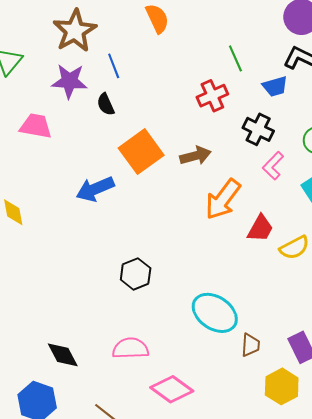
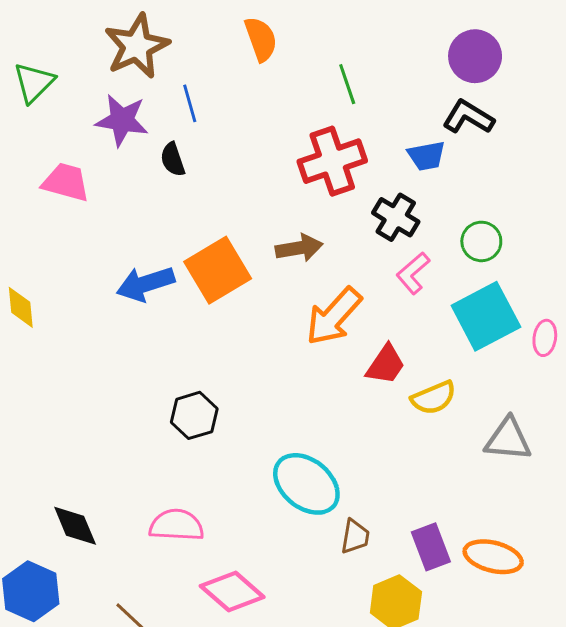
green line: (235, 58) -> (347, 84), moved
red cross: (212, 96) -> (332, 161), size x1.4
orange square: (141, 152) -> (218, 270), moved

